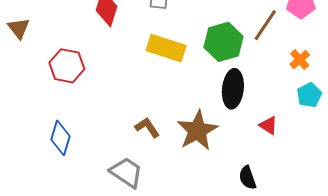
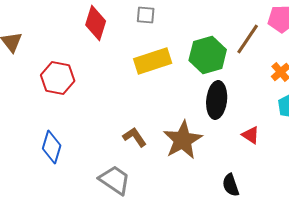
yellow rectangle: (166, 48) -> (153, 61), turned -36

